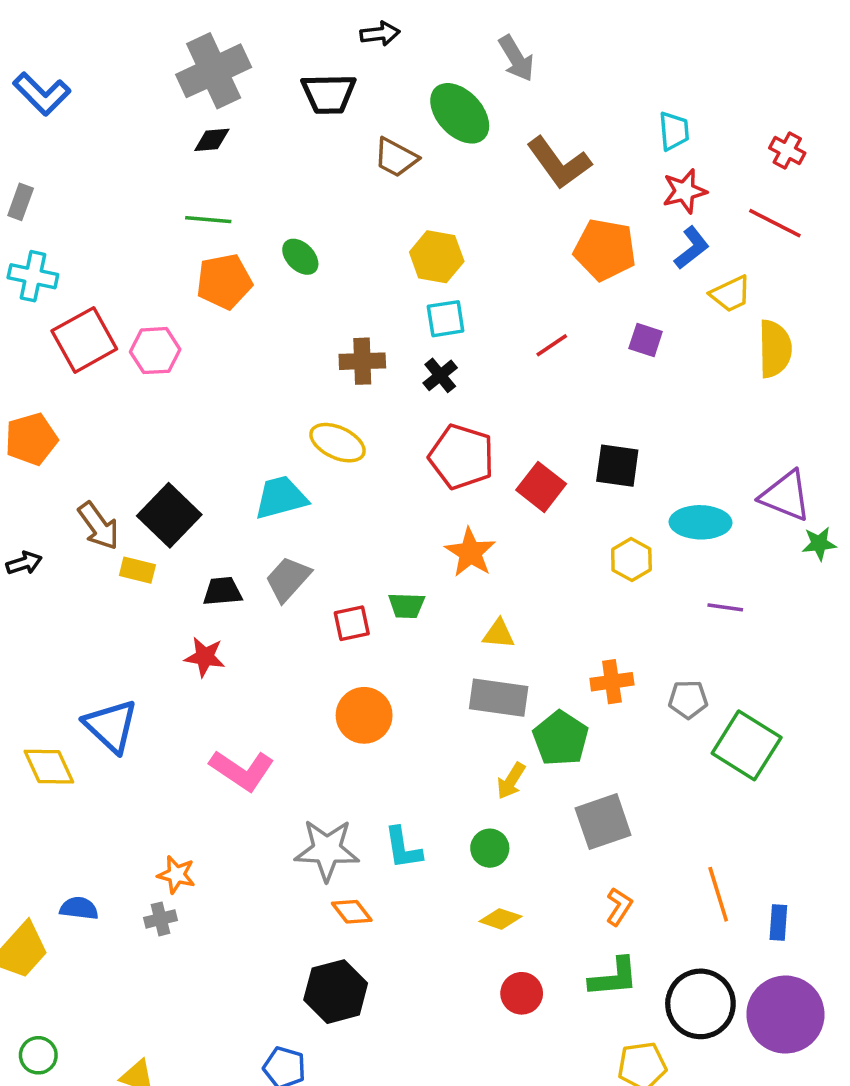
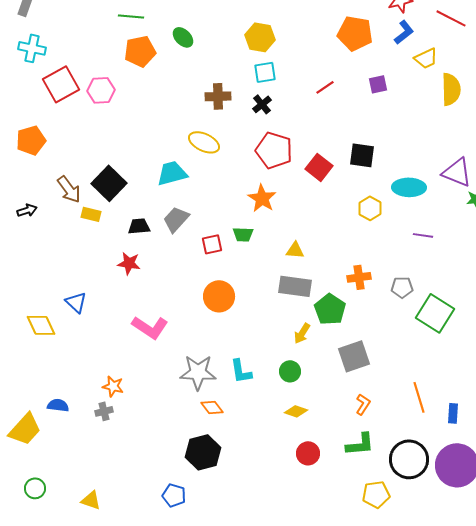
purple square: (646, 340) -> (378, 84), turned -30
orange star: (470, 552) -> (262, 198), moved
blue triangle: (111, 726) -> (76, 302), size x0.7

